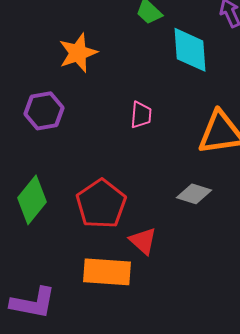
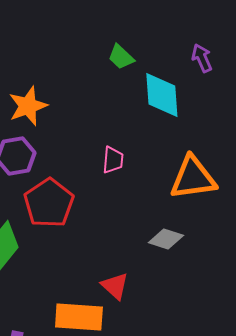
orange star: (78, 53) -> (28, 106), moved
red pentagon: (101, 204) -> (49, 203), moved

